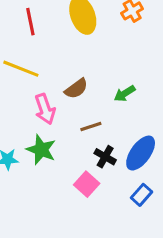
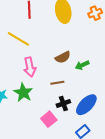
brown semicircle: (76, 89) -> (63, 57), moved
black cross: (105, 157) -> (63, 103), turned 32

